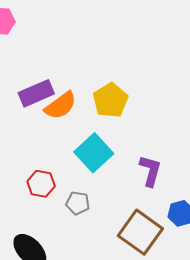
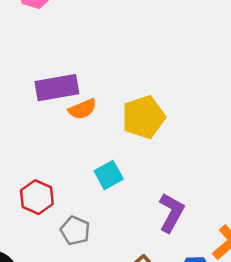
orange semicircle: (61, 106) -> (82, 109), size x0.7
cyan square: (94, 153) -> (109, 175), size x0.6

